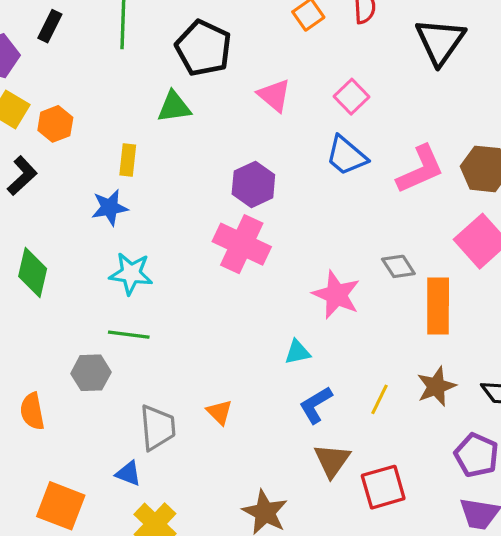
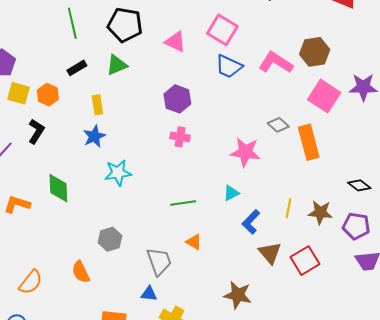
black rectangle: (50, 26) -> (77, 68), moved, turned 48
pink square: (352, 97) -> (222, 30), size x1.4
pink L-shape: (420, 169) -> (276, 63), turned -108
pink cross: (242, 244) -> (180, 137), size x0.6
green line: (129, 335) -> (183, 203), moved
brown star: (436, 386) -> (320, 212), moved, turned -30

